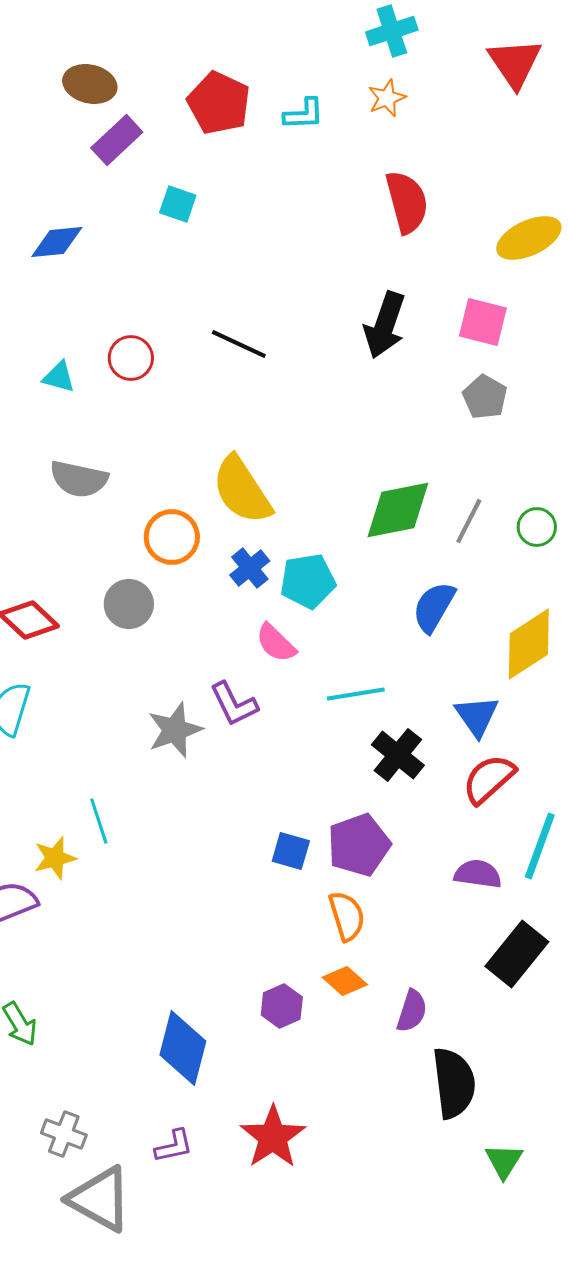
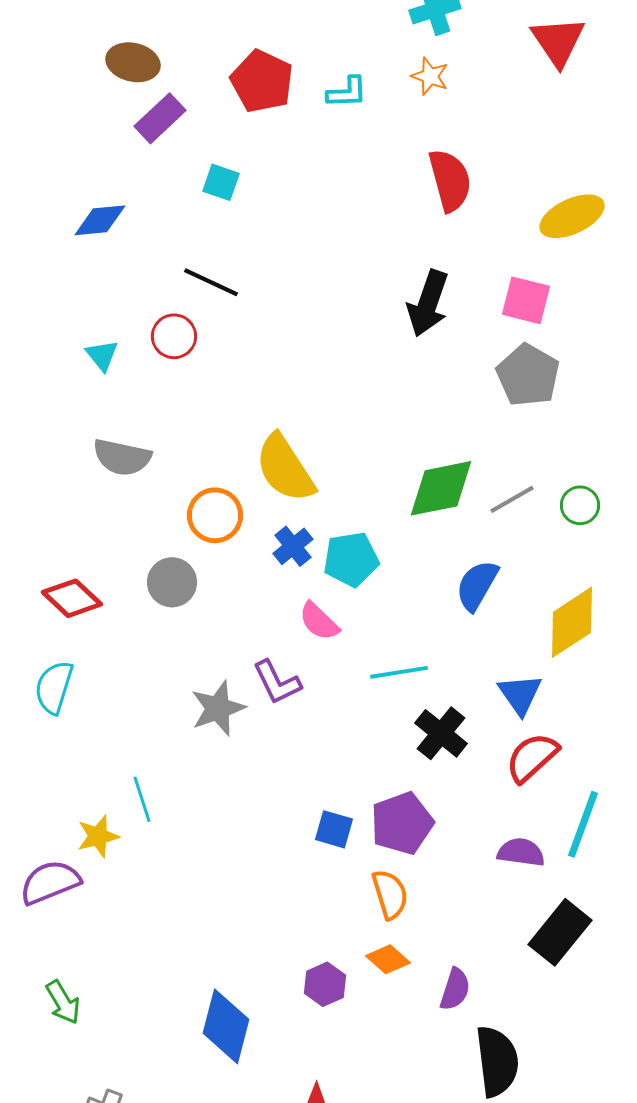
orange star: (387, 98) -> (430, 76), turned -30
black line: (239, 344) -> (211, 282), moved
cyan triangle: (59, 377) -> (102, 355), turned 36
gray pentagon: (485, 397) -> (528, 375), size x1.4
gray line: (469, 521) -> (512, 499), turned 33

